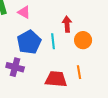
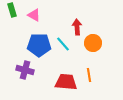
cyan line: (53, 41) -> (63, 44), turned -35
blue pentagon: (29, 42) -> (39, 45), turned 30

